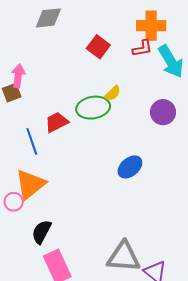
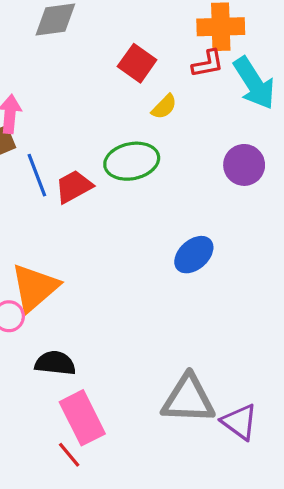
yellow semicircle: (113, 93) -> (164, 107), moved
blue line: (32, 141) -> (37, 175), moved
black semicircle: (42, 232) -> (55, 363), turned 70

